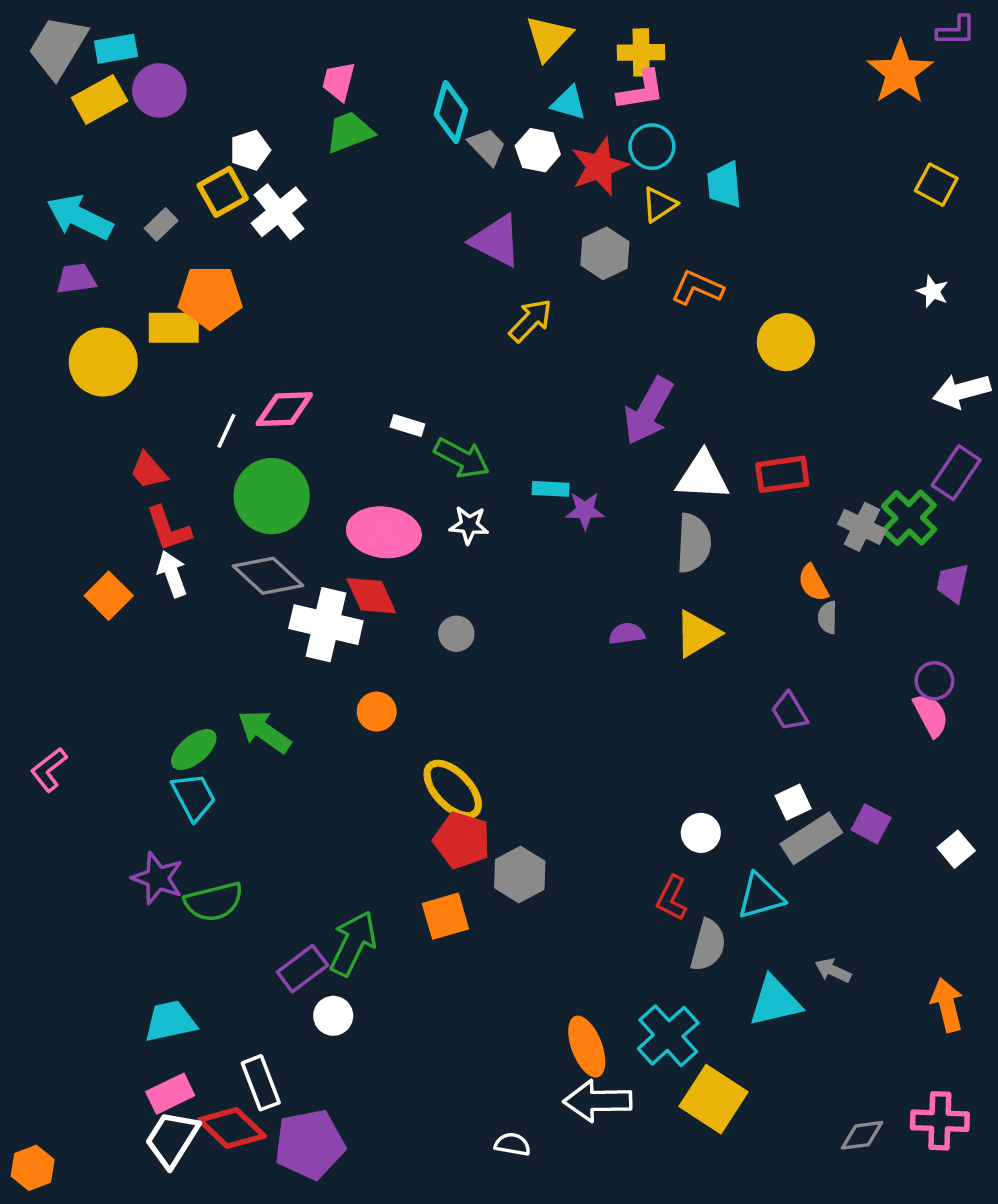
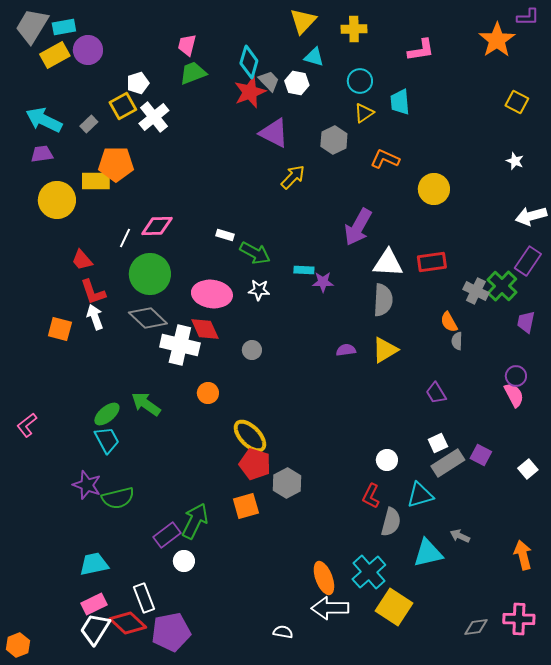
pink L-shape: (641, 90) -> (421, 50), moved
red star: (599, 166) -> (250, 92), moved
orange square: (109, 596) -> (60, 329), turned -30

